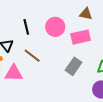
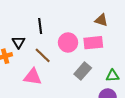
pink circle: (55, 27) -> (68, 42), moved
pink triangle: (14, 73) -> (33, 77), moved

